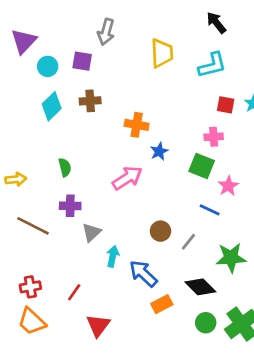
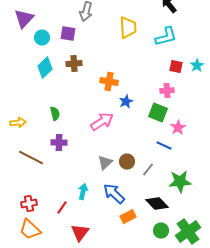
gray triangle: (91, 232) -> (105, 163), moved
cyan arrow: (113, 256) -> (83, 192), moved

